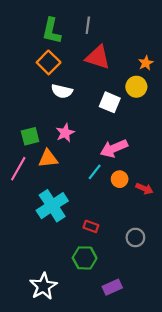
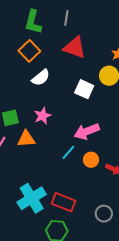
white semicircle: (62, 91) -> (41, 78), turned -54
cyan cross: (52, 206) -> (32, 198), moved
red rectangle: (91, 226) -> (63, 202), size x1.6

